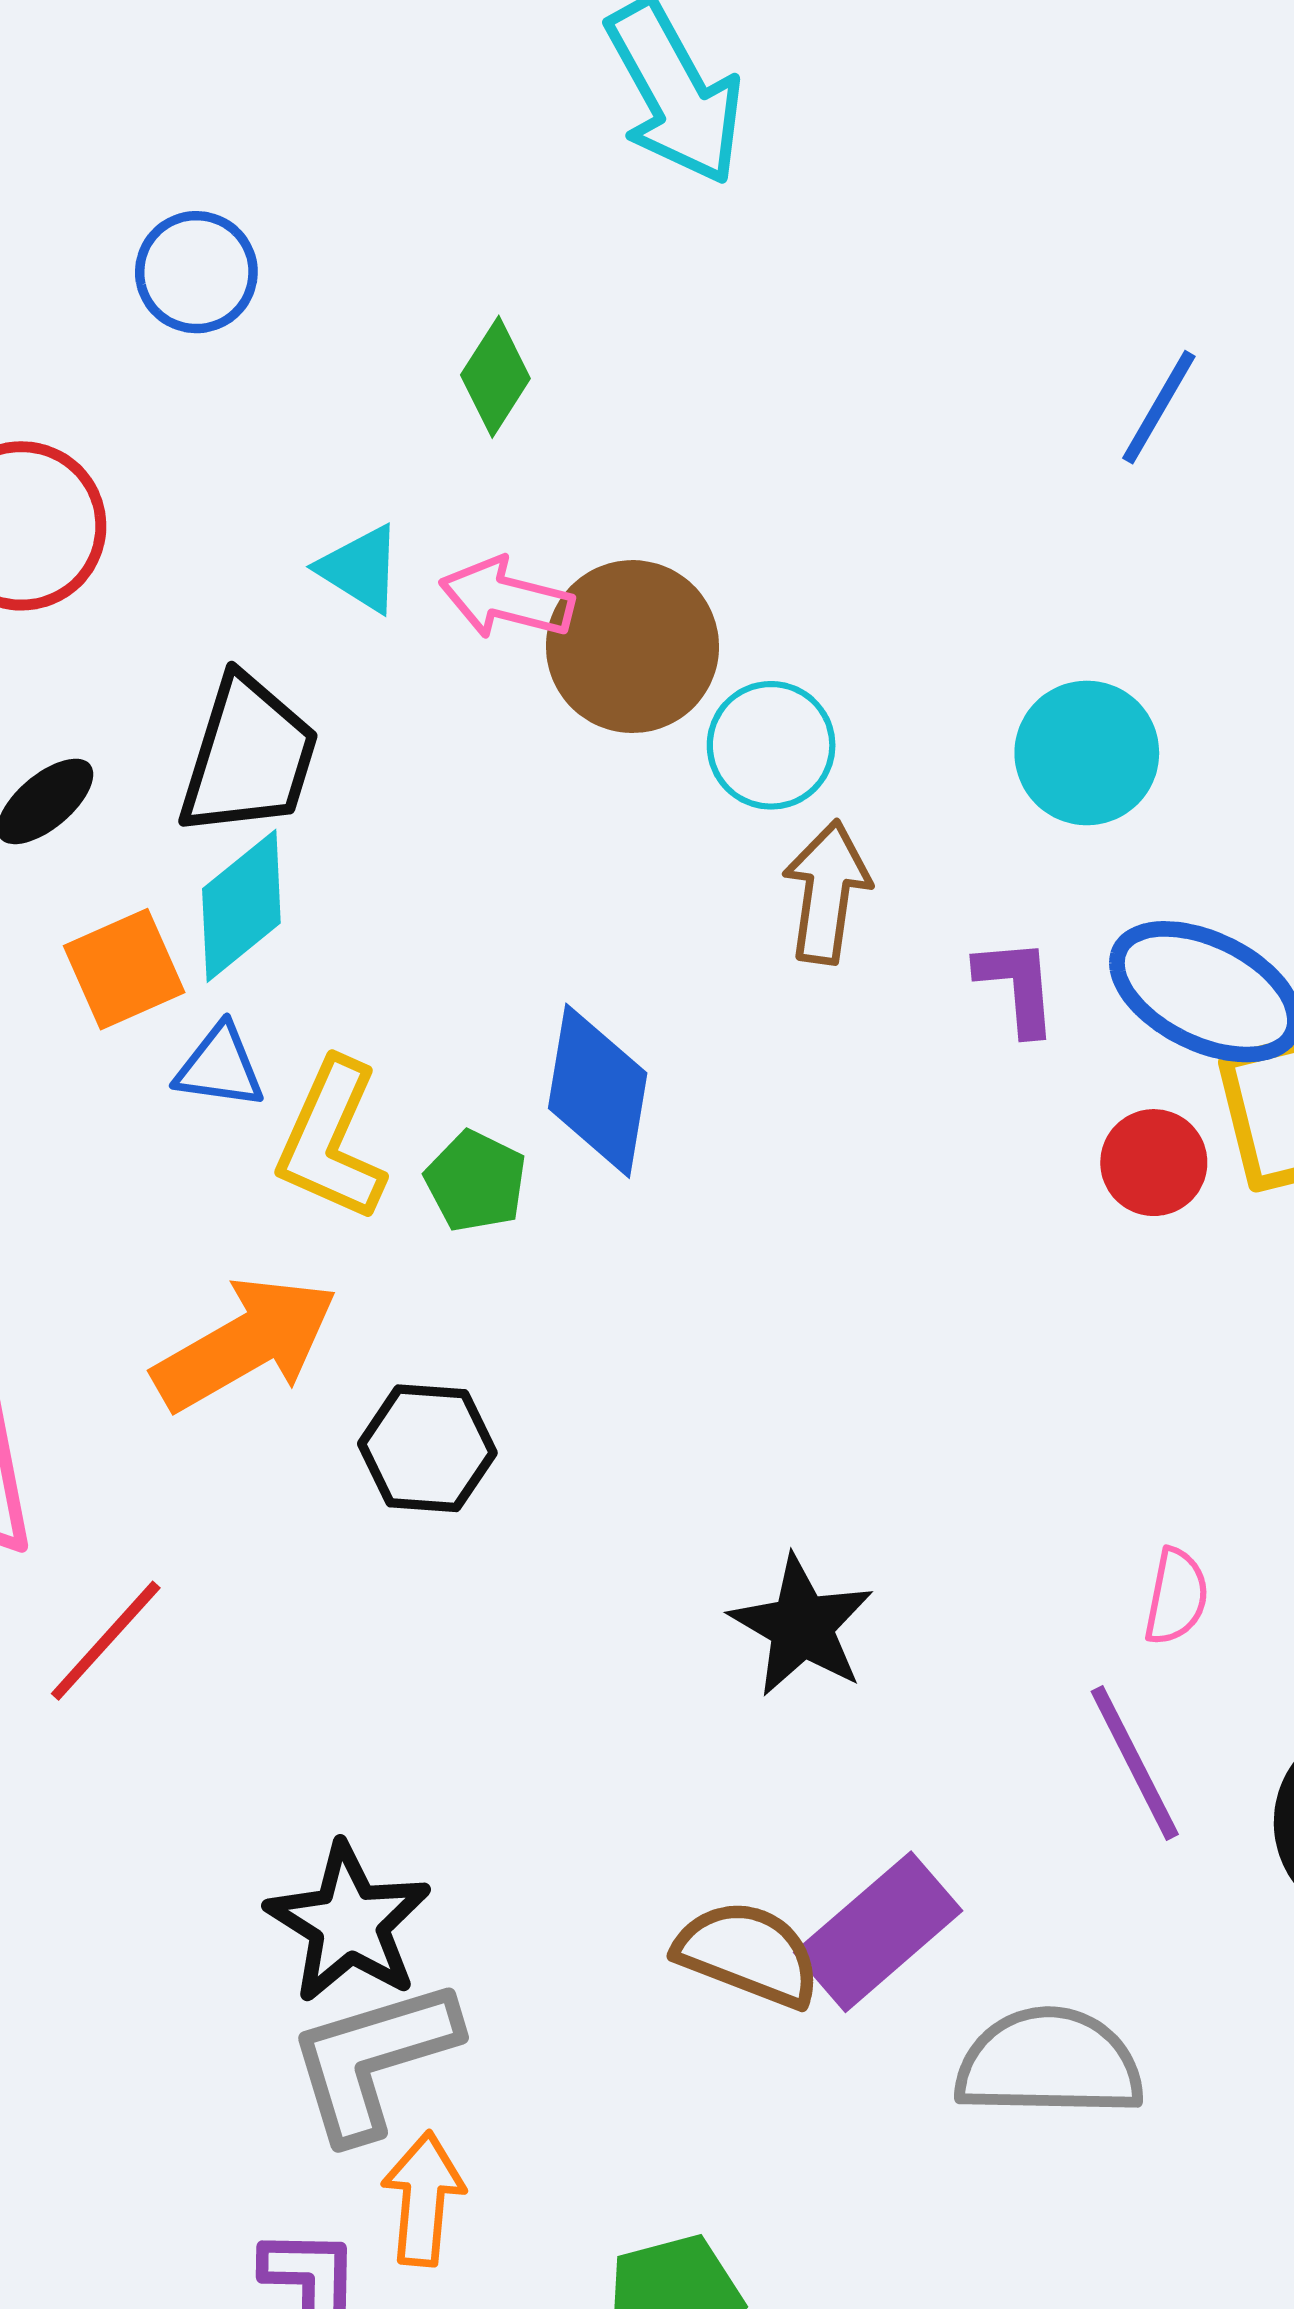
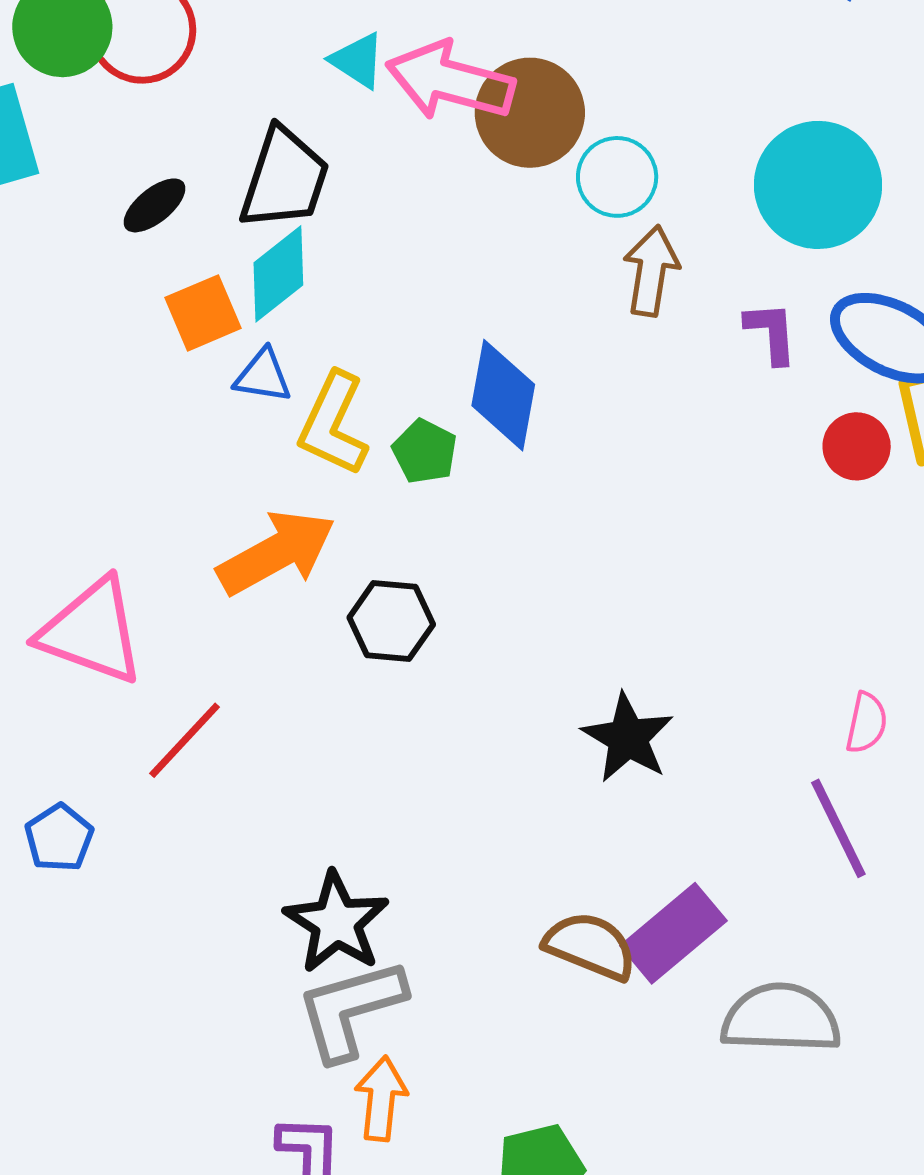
pink arrow: (506, 599) -> (450, 81), size x1.5
cyan circle: (1087, 753) -> (818, 185), size x1.4

